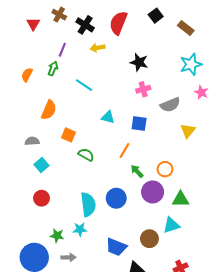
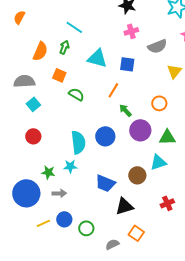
green arrow: (53, 68) -> (64, 47), moved
cyan triangle: (108, 117) -> (97, 58), size x1.5
gray semicircle: (32, 141) -> (24, 81), size x1.5
orange circle: (165, 169) -> (159, 103), moved

